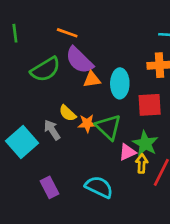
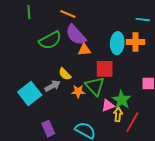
cyan ellipse: (120, 83) -> (117, 43), moved
red square: (150, 105) -> (105, 69), moved
orange star: (87, 123) -> (78, 91), moved
gray arrow: (52, 130) -> (53, 86), turned 91

